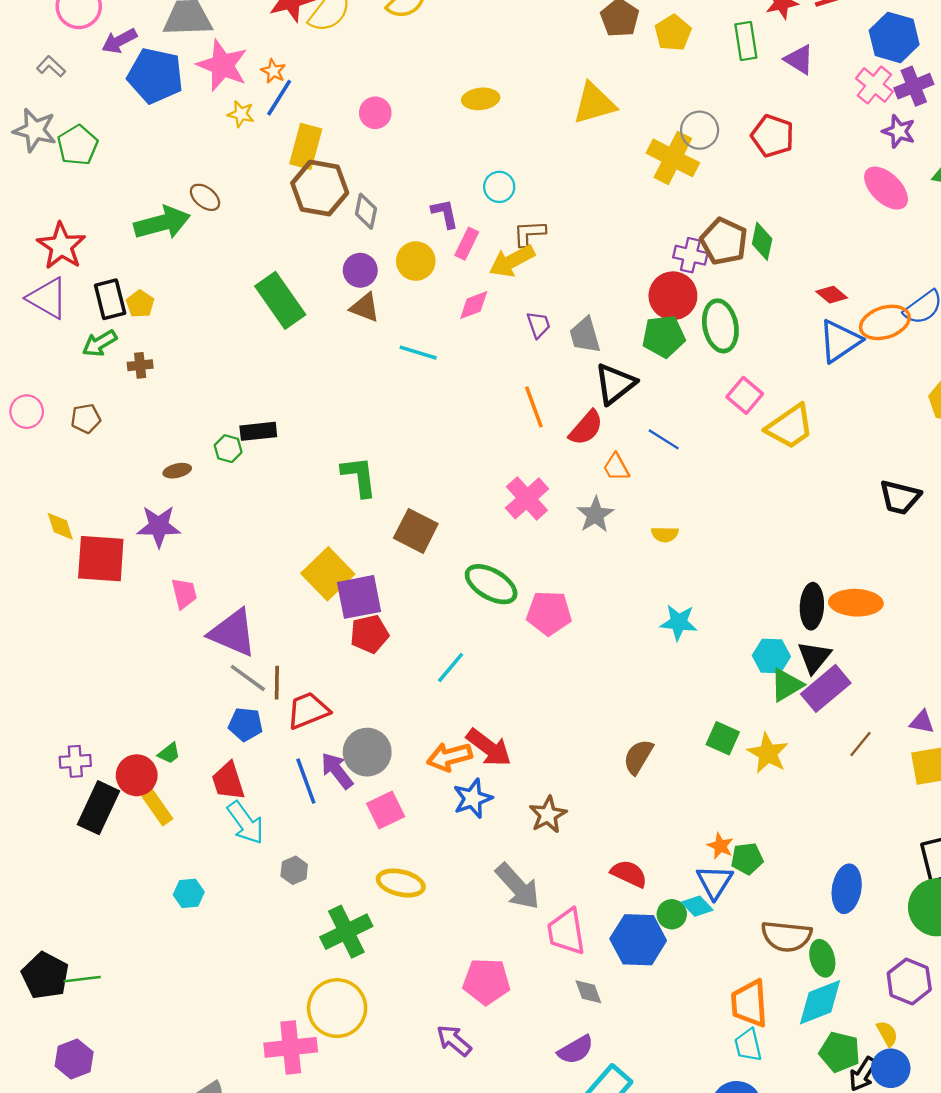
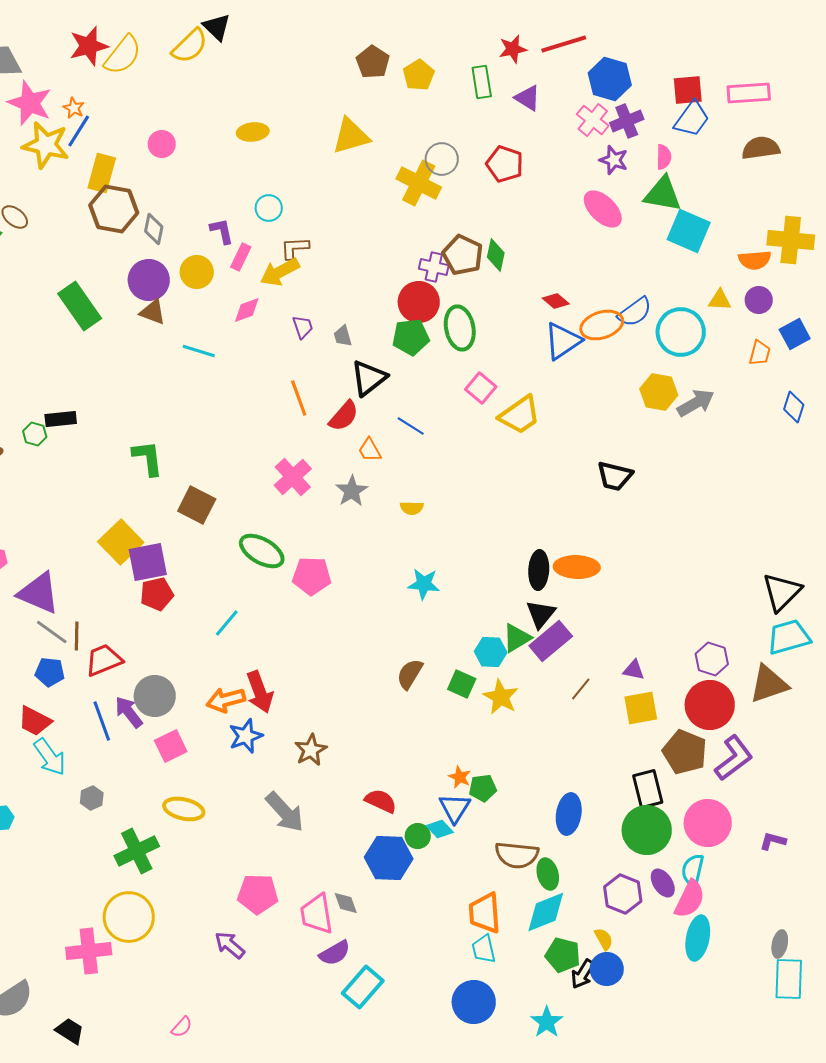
yellow star: (241, 114) -> (46, 145), size x2.0
purple circle: (360, 270) -> (149, 280), size x1.4
gray trapezoid: (585, 335) -> (343, 336), size x0.7
cyan hexagon: (771, 656) -> (491, 652), moved
red arrow: (489, 747) -> (260, 692), turned 33
brown semicircle: (638, 757) -> (410, 674), moved
red trapezoid: (228, 781) -> (35, 721), turned -45
pink trapezoid: (566, 932) -> (317, 914), moved

